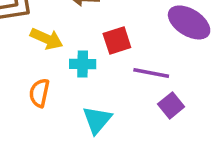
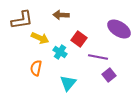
red square: (117, 41) -> (79, 39), turned -35
cyan cross: (83, 64) -> (60, 52), turned 32

